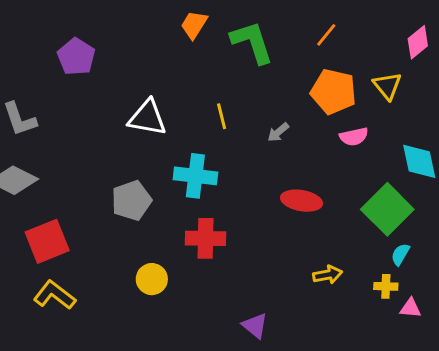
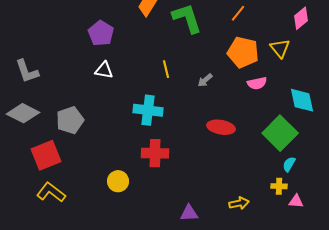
purple pentagon: (76, 57) -> (101, 33), moved
white triangle: (147, 118) -> (104, 70), moved, size x0.7
gray pentagon: (131, 201) -> (70, 120), moved
yellow arrow: (328, 275) -> (239, 203), moved
purple triangle: (255, 326) -> (189, 213), turned -42

